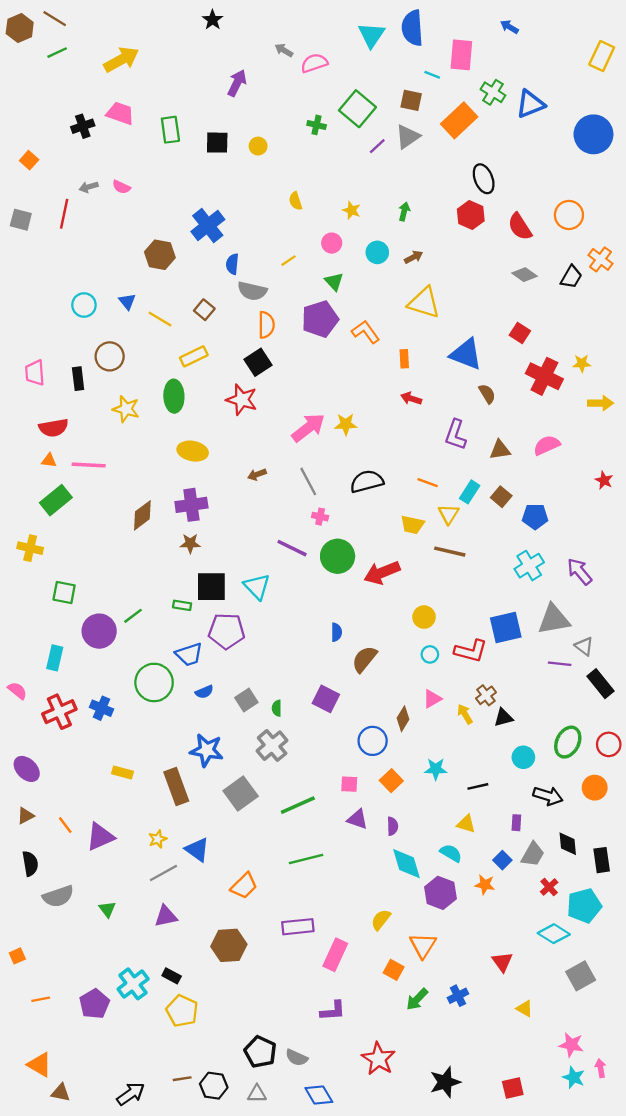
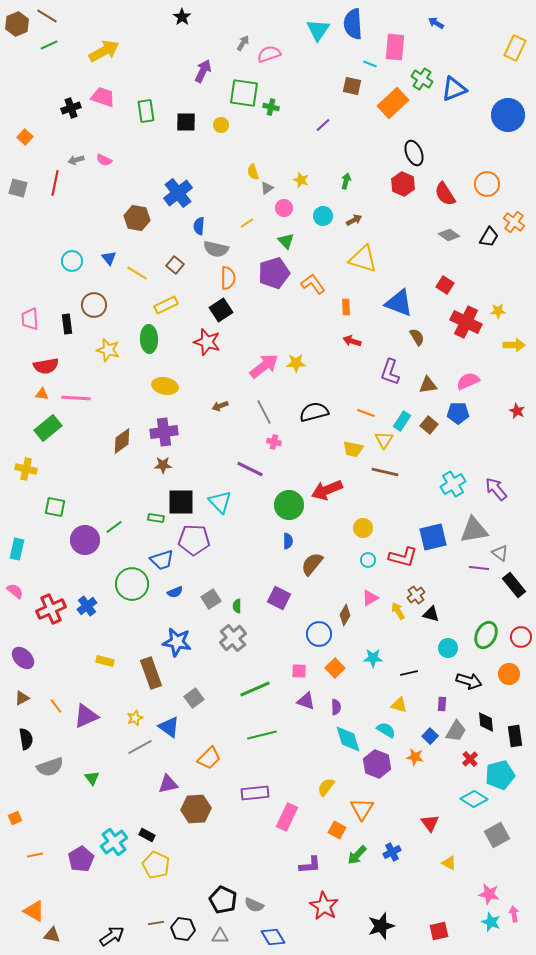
gray arrow: (284, 50) -> (243, 43), turned 91
green square: (357, 109) -> (244, 93), moved, turned -32
gray triangle: (408, 137) -> (267, 188), moved, size x0.6
blue pentagon: (535, 517) -> (458, 413), moved
green circle: (338, 556) -> (289, 505), moved
cyan rectangle: (55, 658) -> (17, 549), moved
blue cross: (101, 708) -> (87, 606), turned 30
black triangle: (503, 718) -> (431, 614), turned 30
gray square: (241, 793) -> (194, 698), moved, size x0.7
purple triangle: (166, 916) -> (168, 784), moved
purple L-shape: (333, 1011) -> (310, 865), moved

